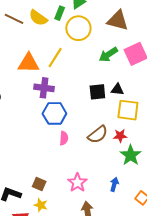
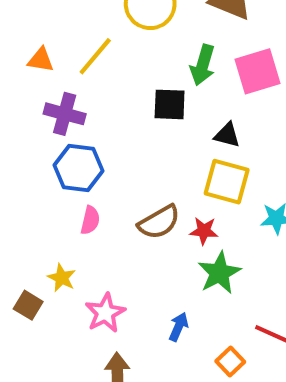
green arrow: (108, 55) -> (203, 65), turned -48
orange triangle: (29, 63) -> (41, 60), size x0.6
black triangle: (117, 90) -> (227, 135), moved
black square: (97, 92) -> (170, 104), moved
yellow star: (41, 205) -> (62, 278), moved

